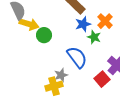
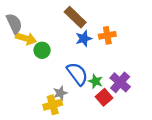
orange cross: (105, 21) -> (107, 35), turned 35
green star: (94, 37) -> (96, 81), moved

